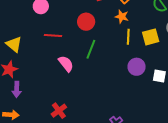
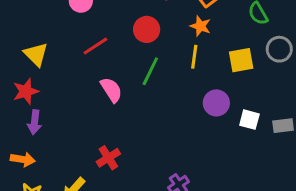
red line: (53, 36) -> (95, 46), turned -42
yellow line: (128, 37) -> (194, 57), moved
red cross: (59, 111) -> (108, 158), moved

